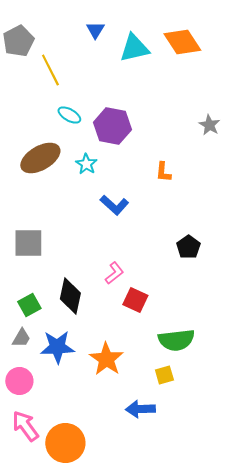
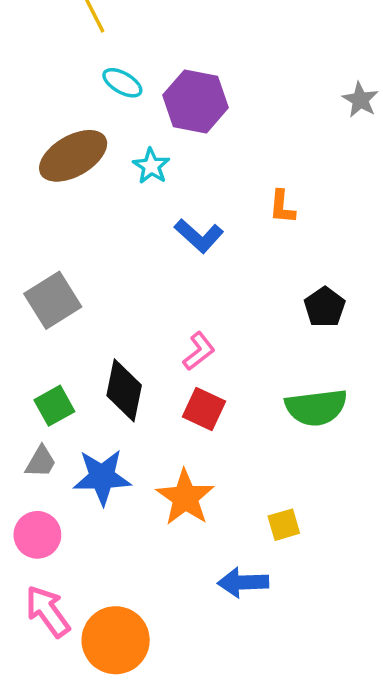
orange L-shape: (163, 172) -> (282, 207), moved
gray square: (28, 243) -> (53, 300), turned -32
red square: (135, 300) -> (204, 409), moved
green semicircle: (176, 340) -> (316, 407), moved

